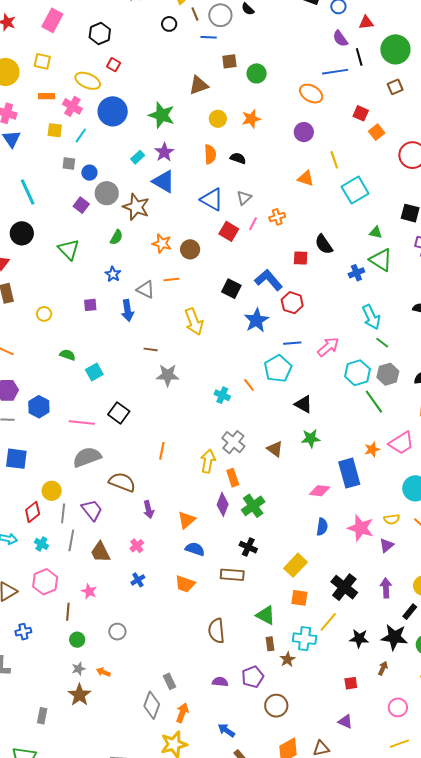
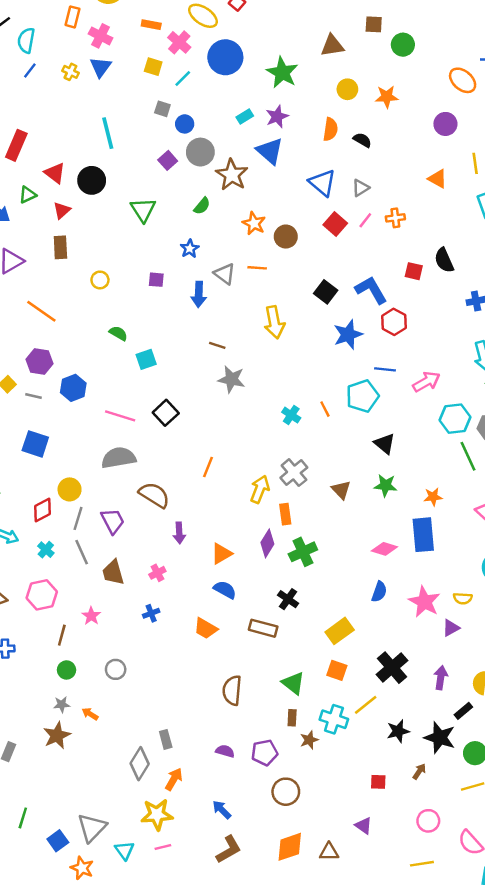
orange star: (372, 449) -> (433, 497), moved
gray line: (71, 540) -> (82, 552), turned -45
black star: (359, 638) -> (398, 731), turned -30

